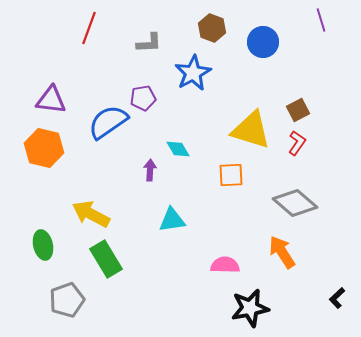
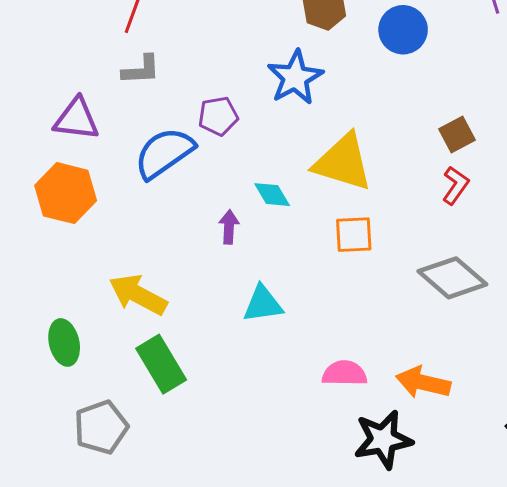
gray L-shape: (149, 43) -> (141, 70), moved
yellow triangle: (251, 130) -> (343, 162), moved
orange arrow: (282, 252) -> (423, 383), moved, turned -44

